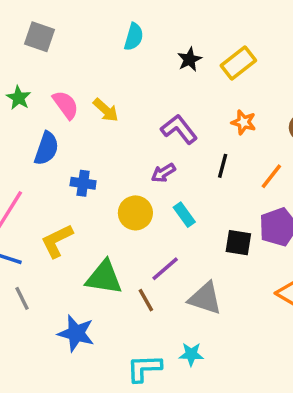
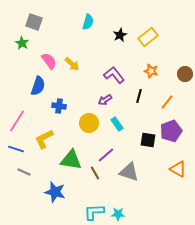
green star: (19, 98) -> (22, 43), moved
gray line: (22, 298) -> (24, 172), turned -40
cyan star: (191, 354) -> (118, 214), moved

